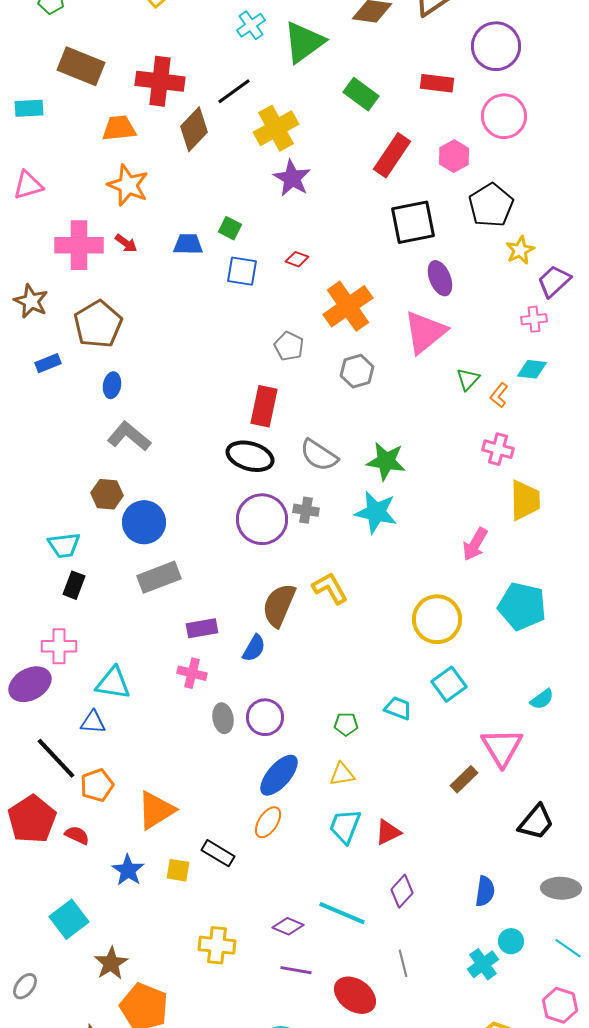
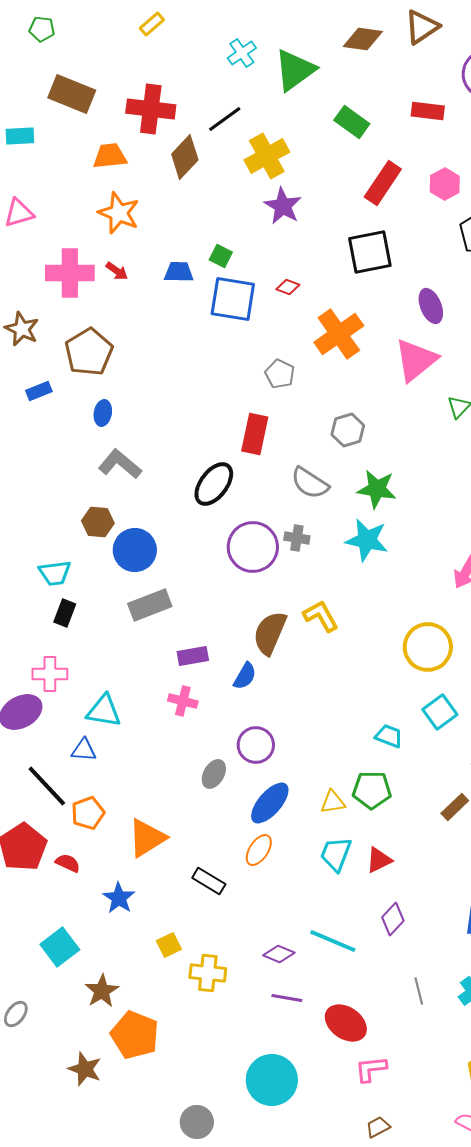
black square: (413, 222) -> (370, 252), moved
blue square: (242, 271) -> (233, 299), size x1.5
gray hexagon: (357, 371) -> (348, 430), moved
black ellipse: (250, 456) -> (214, 484), moved, turned -69
gray ellipse: (223, 718) -> (214, 774), moved, turned 40
green pentagon: (346, 724) -> (372, 790), moved, size x1.6
yellow square: (178, 870) -> (169, 945), moved, turned -35
gray line: (403, 963) -> (419, 991), moved

